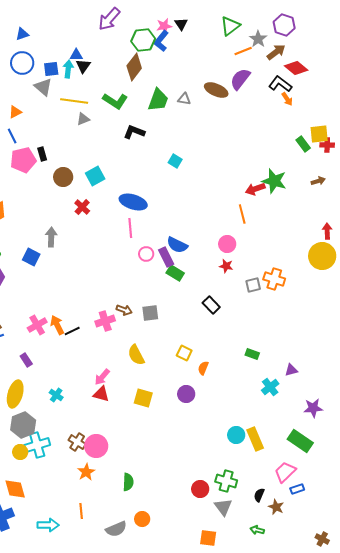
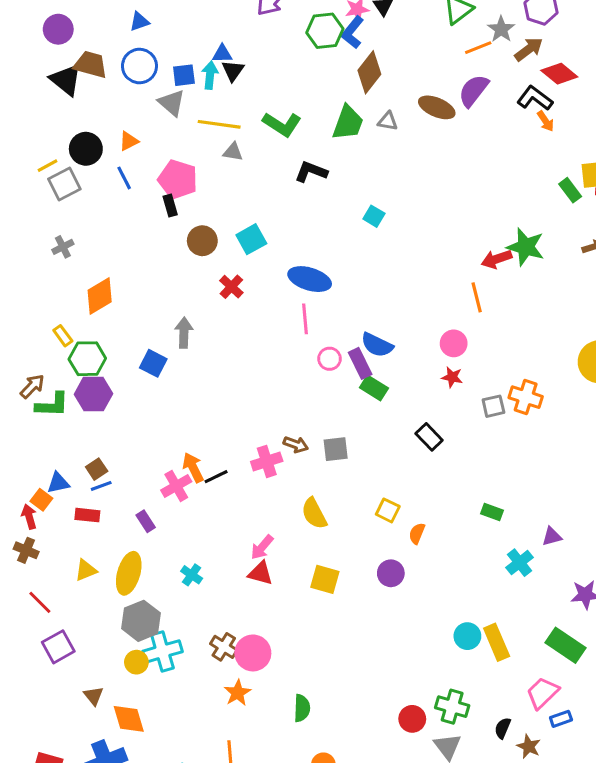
brown diamond: (134, 67) -> (369, 72), moved
gray triangle: (83, 119) -> (233, 152), turned 32
pink pentagon: (23, 160) -> (178, 179), moved, turned 30
pink cross: (37, 325) -> (176, 486), moved

